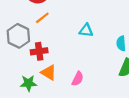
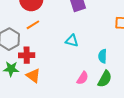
pink semicircle: (78, 79) -> (83, 78), moved
green star: (28, 83) -> (11, 69), moved

